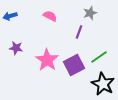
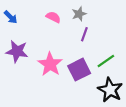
gray star: (90, 13) -> (79, 14), moved
blue arrow: (10, 16) -> (11, 17), turned -120
purple star: (16, 48) -> (17, 51), size x1.5

